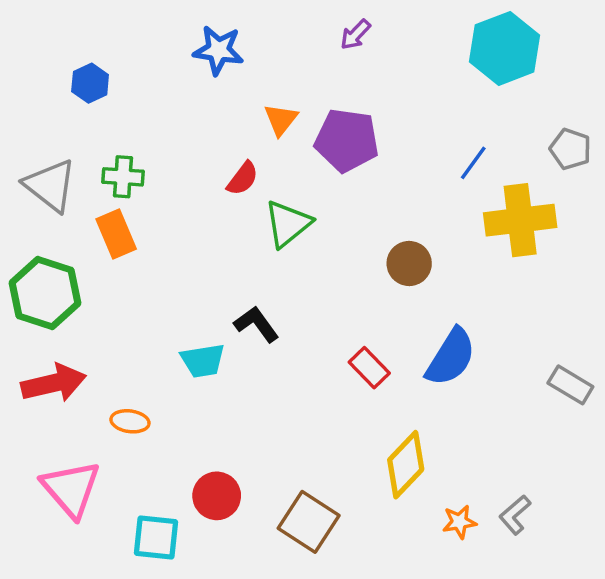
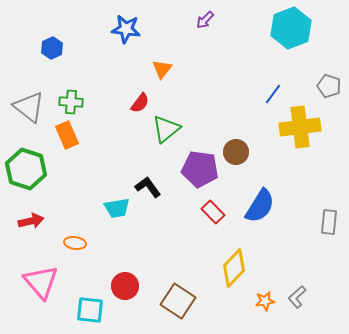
purple pentagon: (347, 140) -> (200, 169), moved
red arrow: (54, 383) -> (31, 221), size x0.7
gray rectangle: (570, 385) -> (329, 222), turned 65

